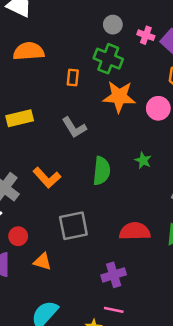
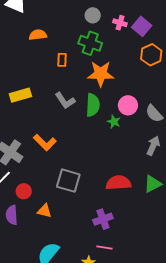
orange semicircle: (29, 51) -> (38, 35), moved, size x0.7
pink circle: (158, 108) -> (128, 105), moved
green star: (143, 160) -> (114, 122), moved
green semicircle: (102, 171) -> (93, 105), moved
gray square: (73, 226) -> (68, 181), turned 30

